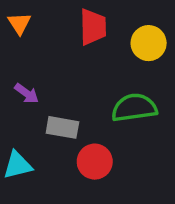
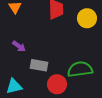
green semicircle: (134, 108) -> (80, 69), moved

